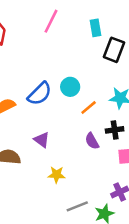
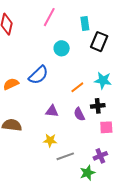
cyan circle: (70, 87) -> (62, 48), moved
purple triangle: (42, 140) -> (52, 111), moved, turned -32
gray line: (77, 206) -> (65, 156), moved

